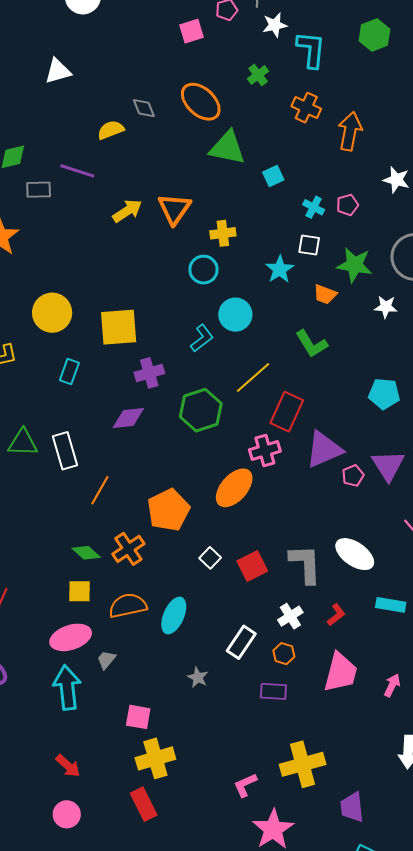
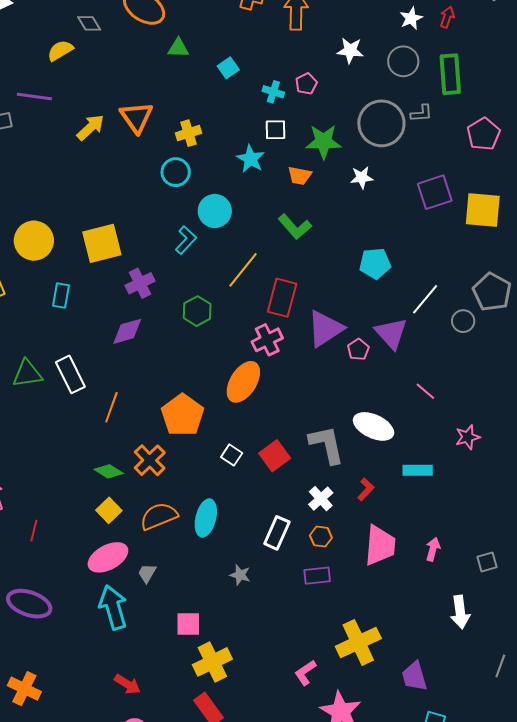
green triangle: (227, 148) -> (178, 48), size x0.6
green hexagon: (201, 410) -> (197, 311), size x0.7
yellow square: (80, 591) -> (109, 510), turned -35

